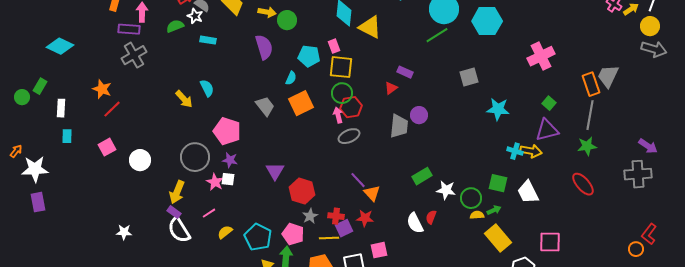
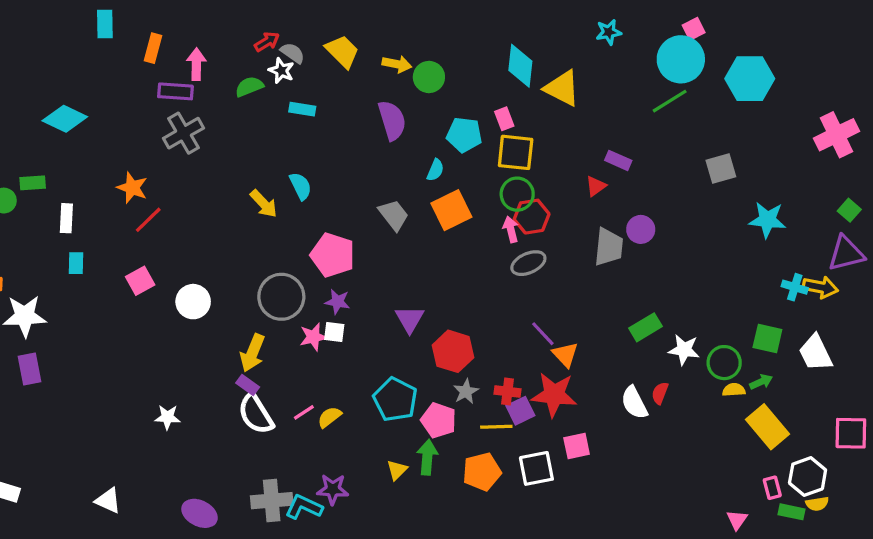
green rectangle: (40, 86) -> (33, 183), turned 56
pink star: (215, 182) -> (313, 337), turned 30
pink line: (209, 213) -> (304, 412), moved
red star: (365, 218) -> (554, 395), size x1.6
cyan pentagon: (258, 237) -> (395, 399), moved

